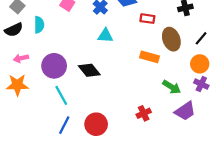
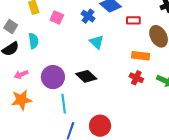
cyan triangle: (105, 36) -> (97, 42), turned 49
cyan line: (61, 95) -> (64, 104), turned 30
red cross: (144, 113) -> (136, 78), moved, turned -32

